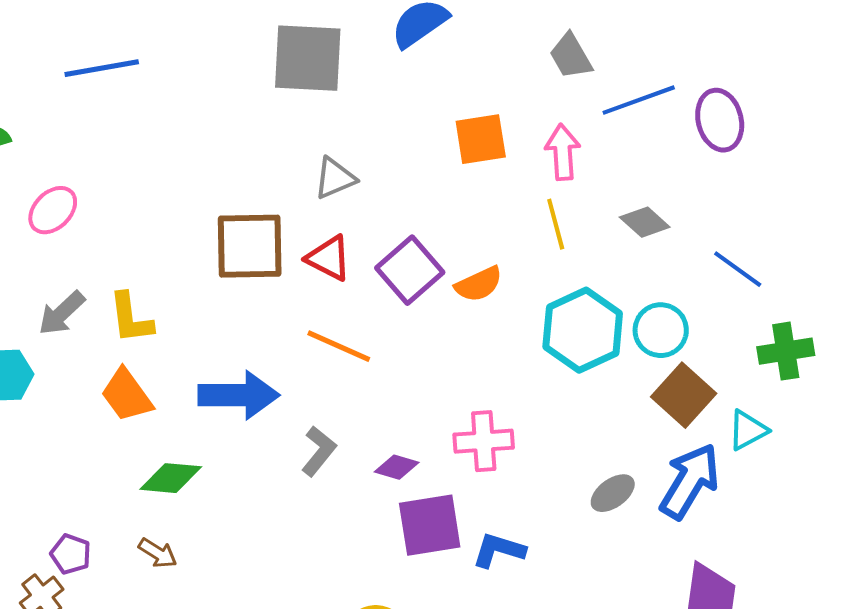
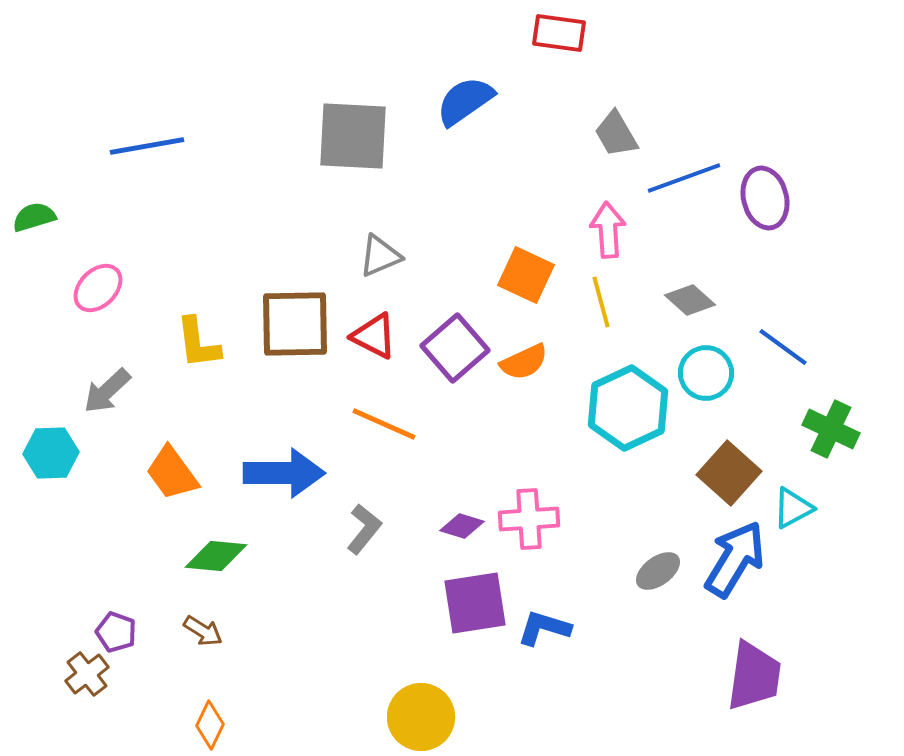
orange square: (481, 139) -> (526, 275), moved, turned 34
yellow L-shape: (131, 318) -> (198, 343), moved
cyan circle: (661, 330) -> (706, 373), moved
green cross: (786, 351) -> (831, 429), turned 34
purple diamond: (397, 467) -> (462, 526), moved

